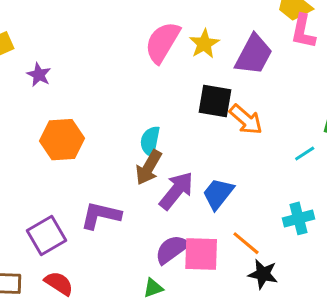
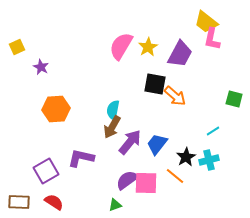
cyan line: (305, 154) -> (213, 131), moved
black star: (263, 274) -> (186, 157), moved, turned 30

